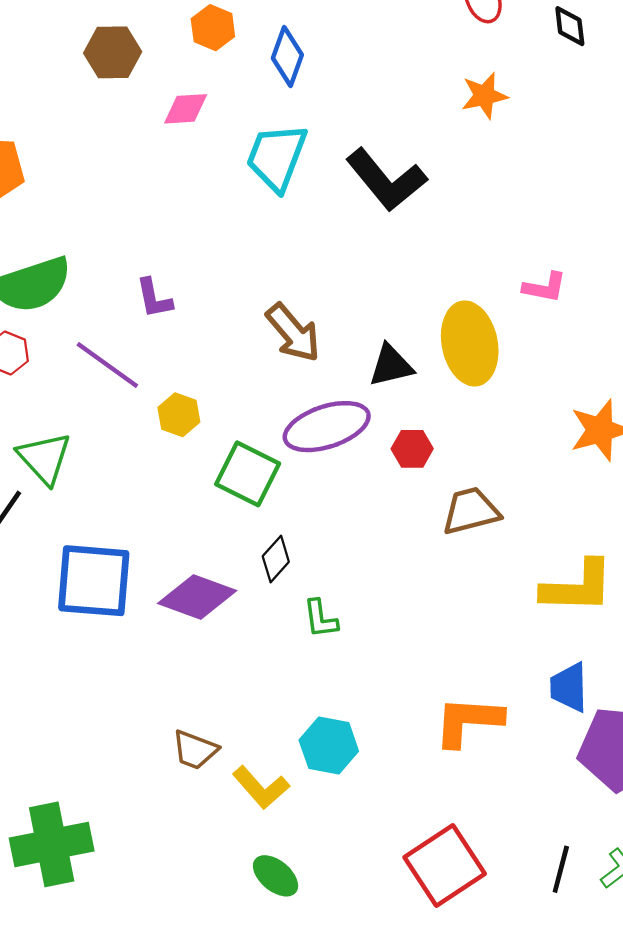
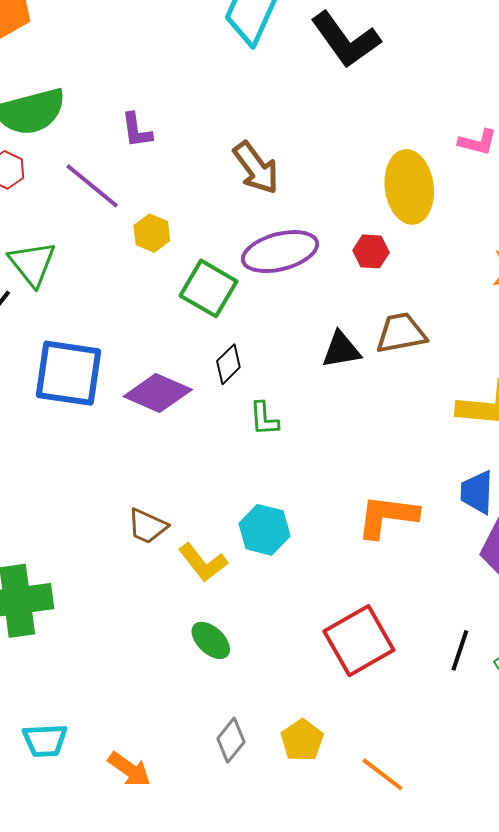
black triangle: (391, 365) -> (341, 350), moved
red hexagon: (412, 449) -> (371, 251), moved

